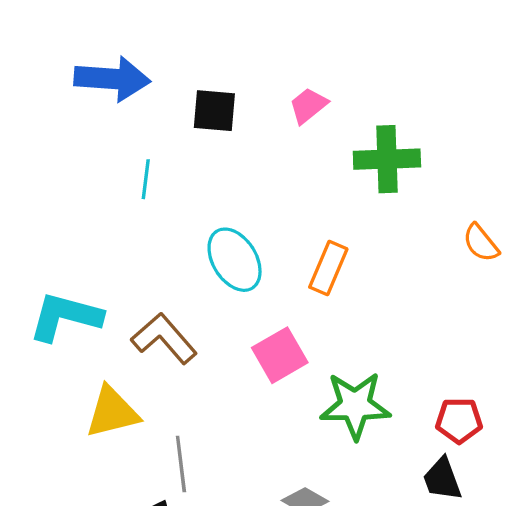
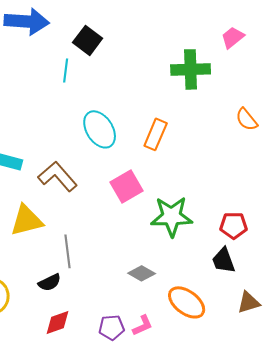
pink trapezoid: (308, 106) -> (233, 37), moved
black square: (214, 111) -> (88, 40), turned 32
cyan line: (146, 179) -> (66, 70), moved

